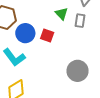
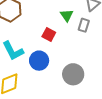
blue circle: (25, 33) -> (39, 61), moved

